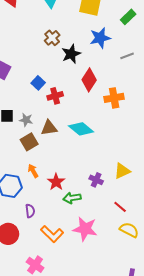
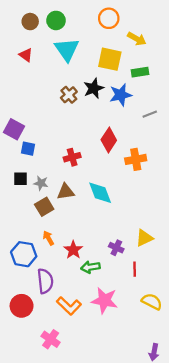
green rectangle: (128, 17) -> (140, 72), moved, turned 35
black star: (71, 54) -> (94, 88), moved
blue square: (38, 83) -> (28, 149), moved, turned -32
cyan diamond: (81, 129) -> (100, 193), turned 30
red line: (120, 207) -> (135, 269), moved, turned 48
purple semicircle: (30, 211) -> (45, 281), size x1.6

